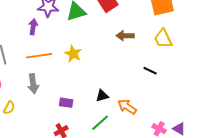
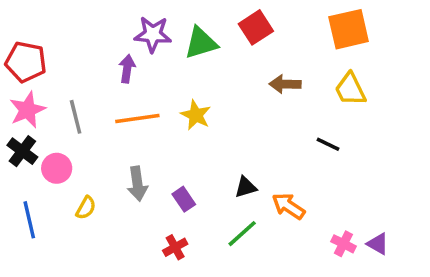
gray arrow: (33, 84) -> (137, 184), moved
purple rectangle: (66, 103) -> (184, 199), turned 48

